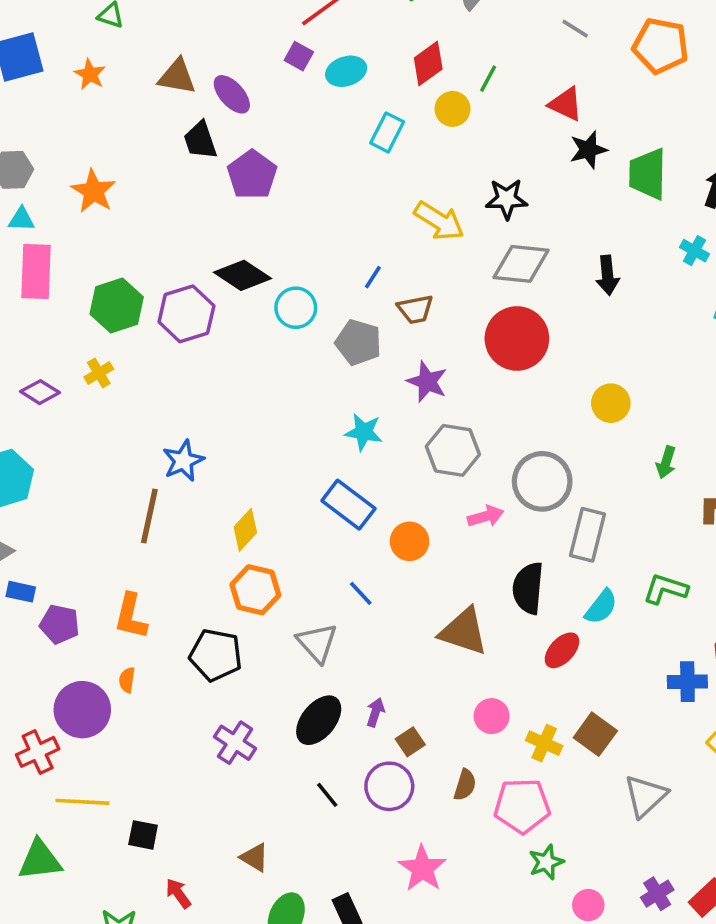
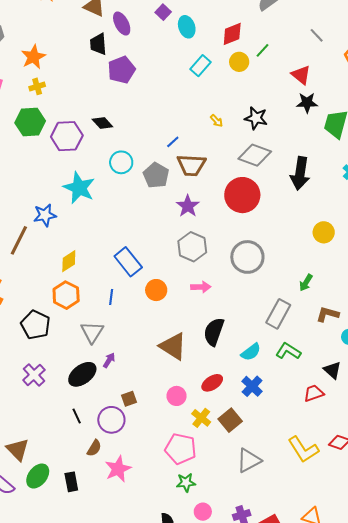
cyan ellipse: (346, 71) -> (187, 27), turned 75
yellow arrow: (439, 221) -> (216, 121), size x0.5
black diamond: (243, 275) -> (102, 123), size x0.7
black arrow: (608, 275) -> (300, 173), size x1.5
cyan circle: (296, 308) -> (121, 162), moved
brown trapezoid: (415, 309) -> (191, 165), size x1.4
yellow cross: (99, 373) -> (37, 86), moved
yellow circle: (611, 403) -> (324, 232), moved
cyan star: (364, 432) -> (79, 188), moved, size x1.5
gray circle: (542, 481) -> (247, 257), moved
gray rectangle: (588, 535) -> (278, 314), moved
blue line: (361, 593) -> (111, 297), moved, turned 35
red ellipse: (562, 650) -> (212, 383), moved
blue cross: (687, 682) -> (252, 386), moved, turned 30
purple arrow: (375, 712) -> (109, 360), moved
brown semicircle: (465, 785) -> (94, 448), moved
brown triangle: (255, 857) -> (18, 450), moved, size x1.4

